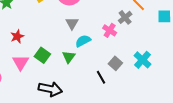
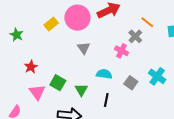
cyan semicircle: (83, 41) -> (104, 74), moved, turned 42
green triangle: (69, 57) -> (81, 90), moved
black line: (101, 77) -> (106, 100), moved, turned 48

